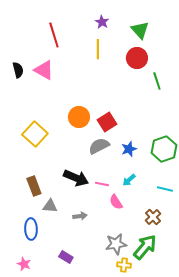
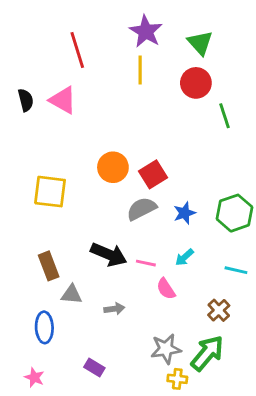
purple star: (102, 22) -> (146, 31), size x1.6
yellow square: (35, 134) -> (50, 192), turned -35

